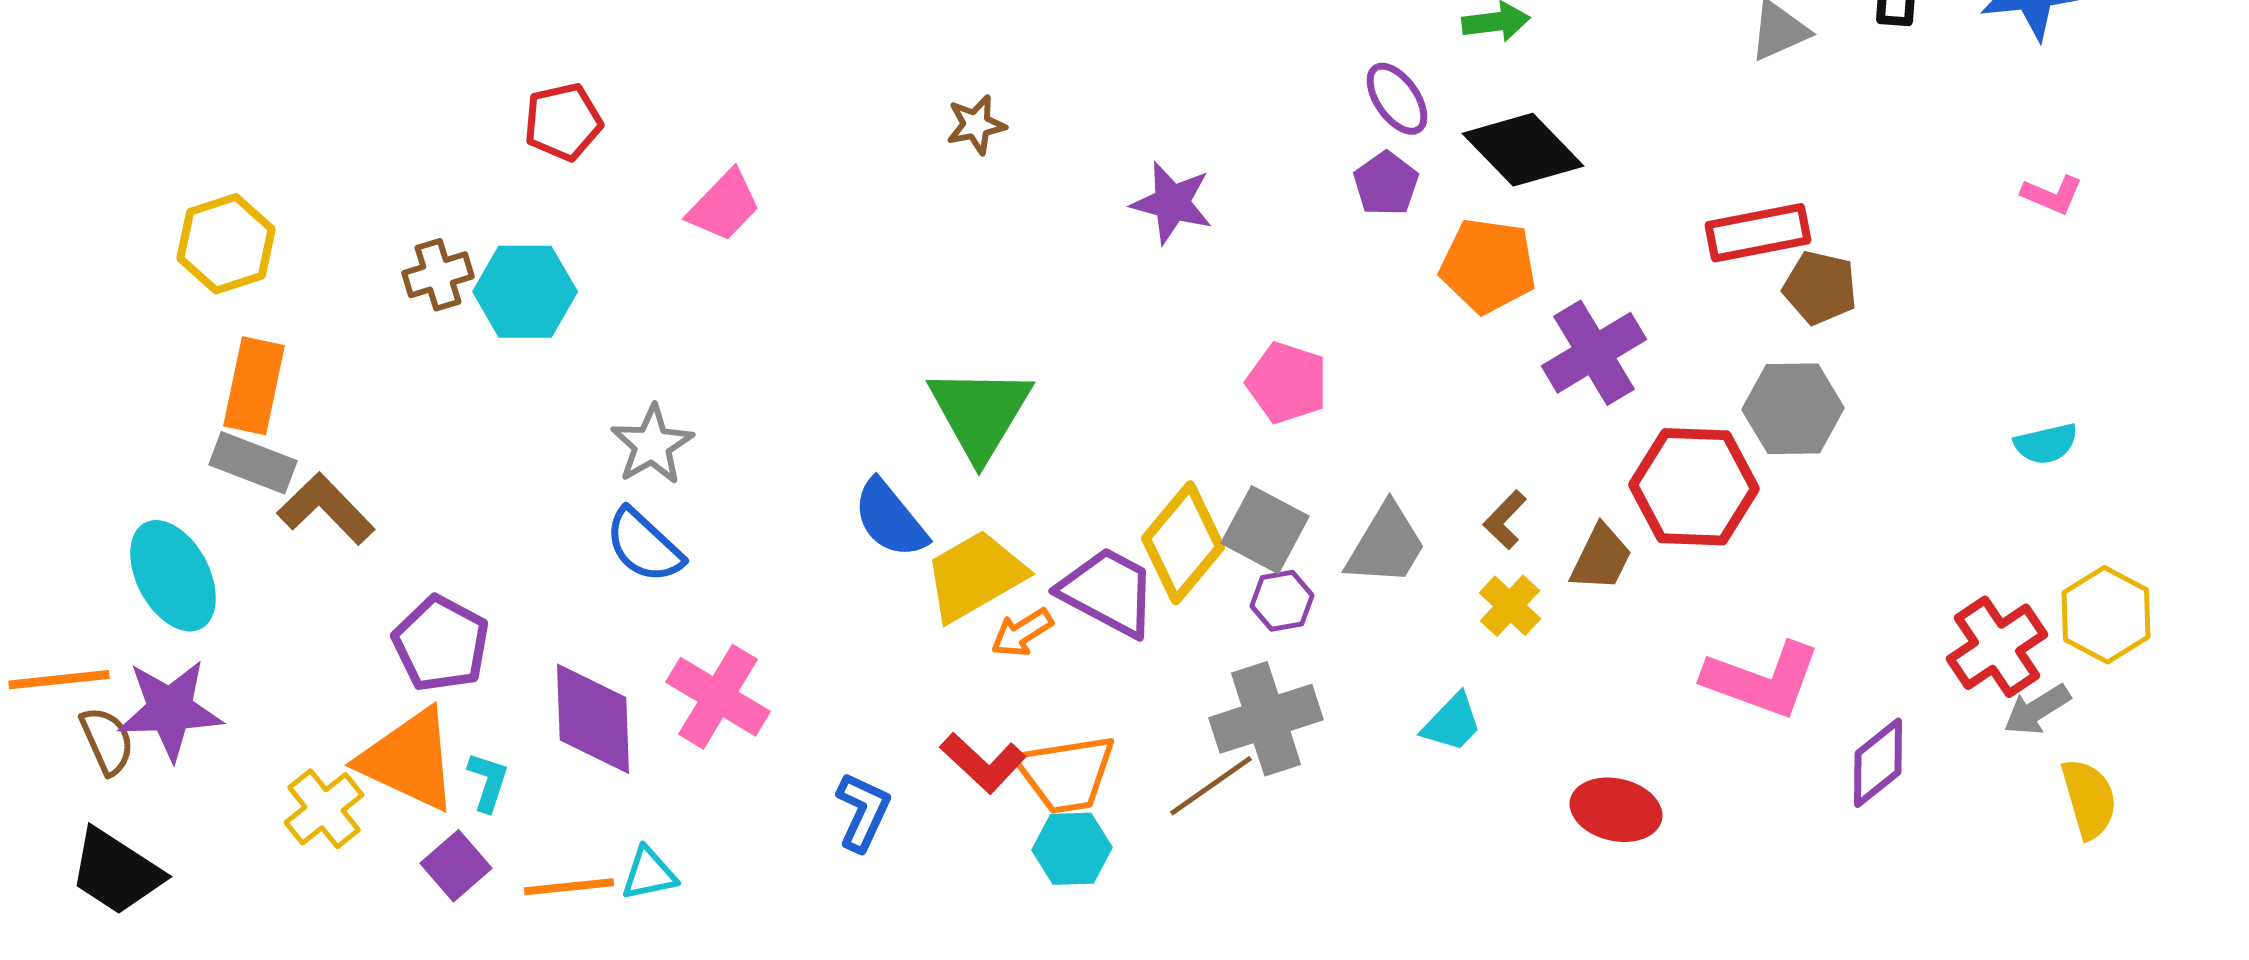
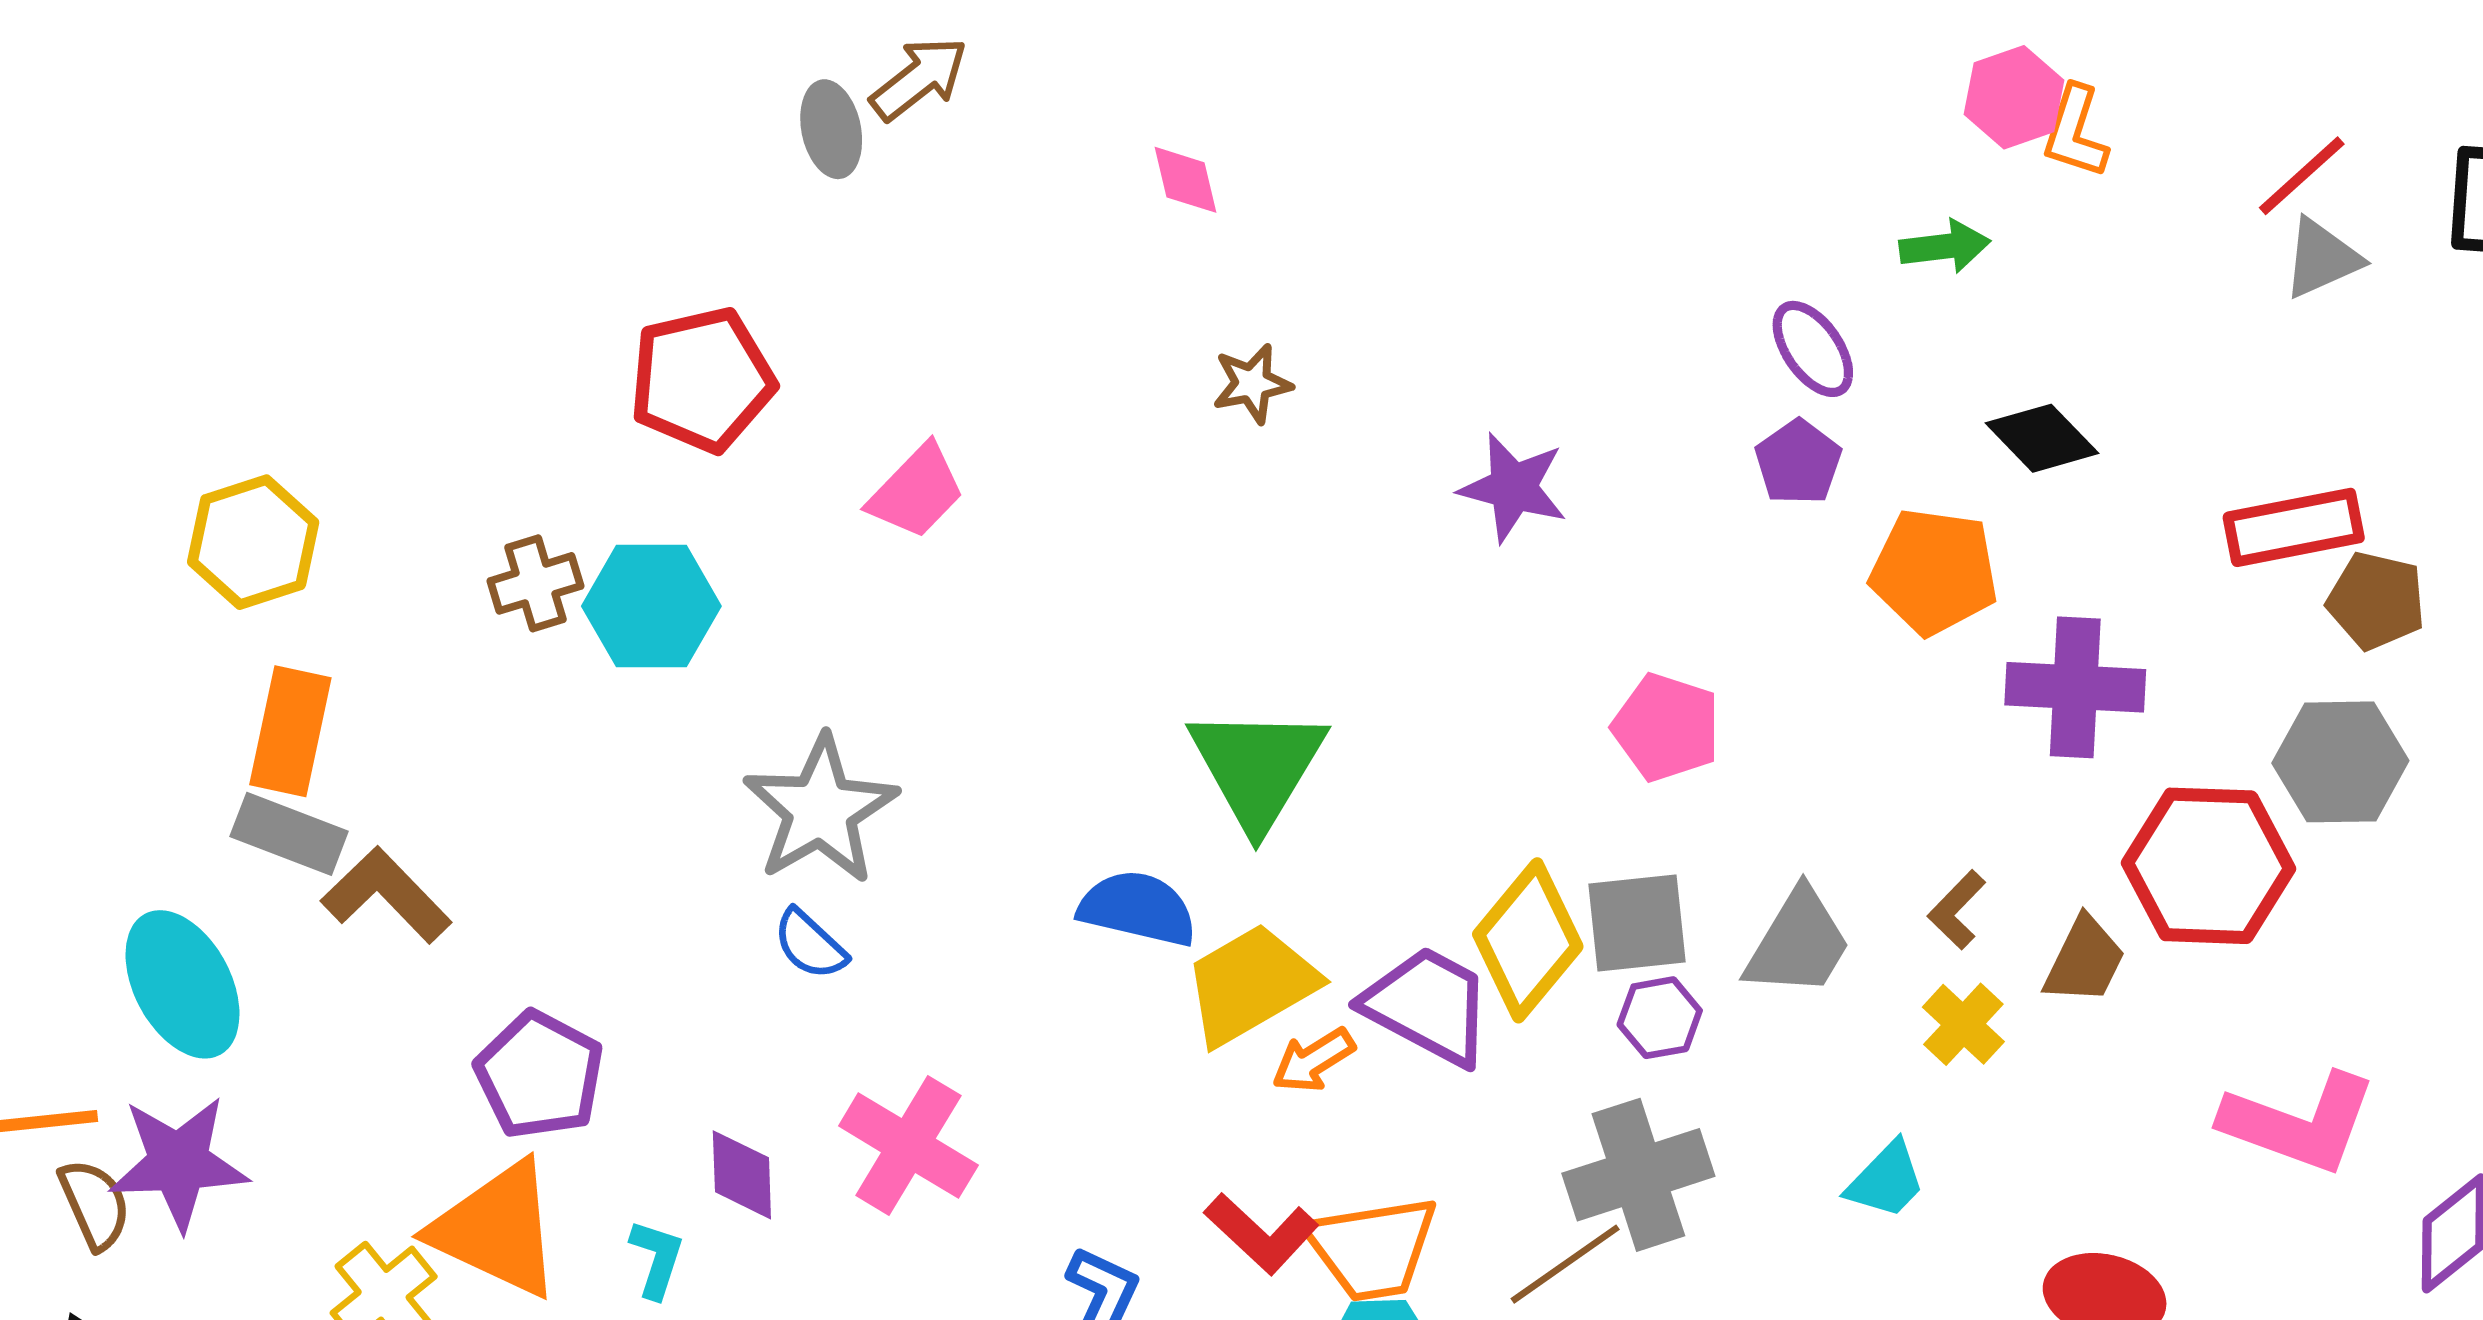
red pentagon: (563, 122) -> (702, 380), size x1.4
black diamond: (1523, 150) -> (2042, 438), moved, size x0.7
purple cross: (1594, 353) -> (2075, 687), turned 34
gray star: (652, 445) -> (821, 810), size x1.4
blue semicircle: (890, 519) -> (1138, 908), turned 142
gray square: (1265, 530) -> (1637, 923), turned -34
blue semicircle: (644, 546) -> (810, 944), size x0.7
purple diamond: (593, 719) -> (742, 1175), size x0.6
cyan L-shape: (488, 782) -> (657, 1259), moved

